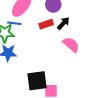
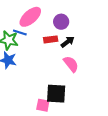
black square: (37, 81) -> (56, 94), moved

